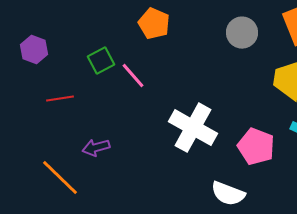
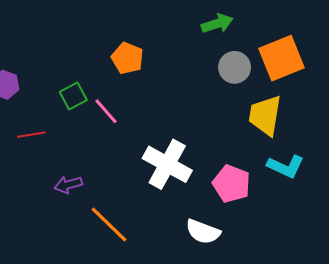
gray circle: (242, 33) -> (235, 67), moved
orange line: (60, 178) -> (109, 225), moved

